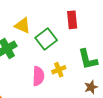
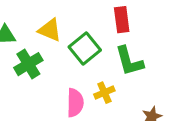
green L-shape: (88, 59) -> (129, 61), moved

